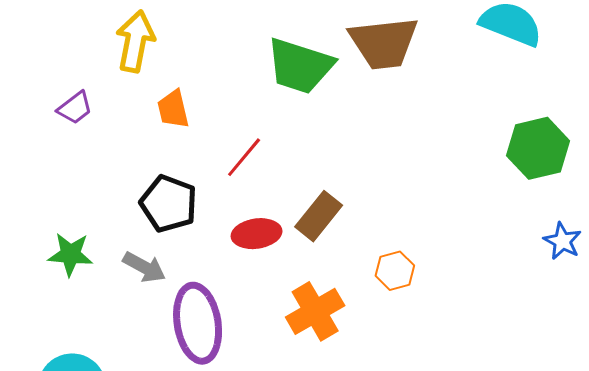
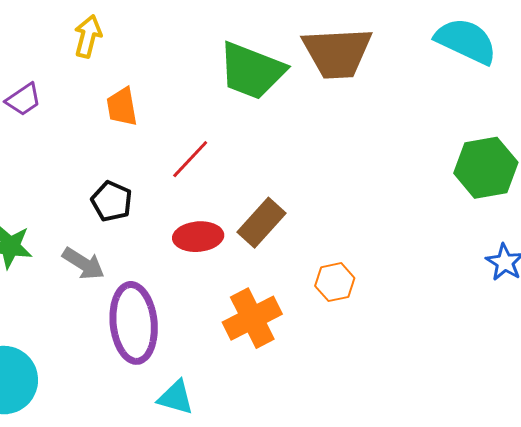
yellow arrow: (135, 41) -> (88, 36), size x0.7
black pentagon: (169, 204) -> (112, 201), size x0.7

